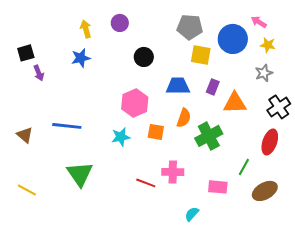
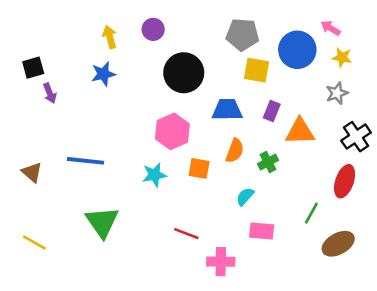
black circle: (144, 57) -> (184, 73), size x1.6
green cross: (209, 136) -> (268, 162), moved, size x0.6
pink cross: (173, 172) -> (221, 262), moved
pink rectangle: (218, 187) -> (262, 231), moved
cyan semicircle: (192, 214) -> (245, 197), moved

